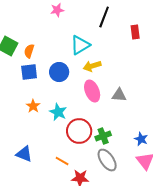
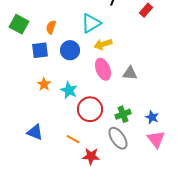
red rectangle: (135, 32) -> (146, 10), turned 48
orange semicircle: (29, 51) -> (51, 27), moved
green cross: (103, 136) -> (123, 114), moved

